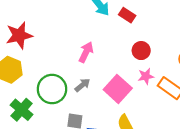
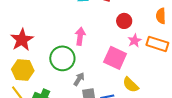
gray arrow: (82, 85) -> (79, 79), moved
green circle: (52, 89) -> (62, 58), moved

